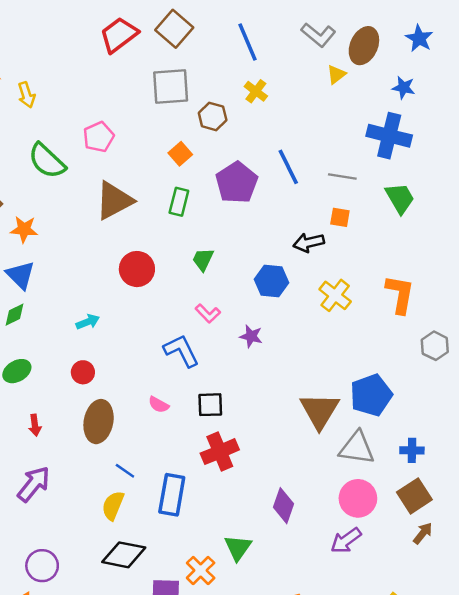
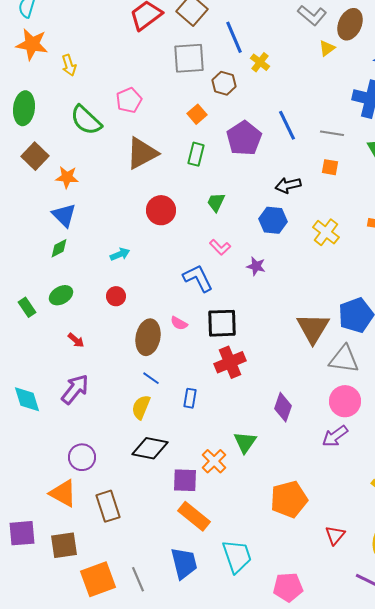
blue line: (247, 42) -> (234, 37), moved
black arrow: (309, 243) -> (288, 185), moved
black square: (210, 405) -> (222, 323), size x1.4
brown ellipse: (99, 422) -> (148, 337), moved
red arrow: (35, 425) -> (76, 340), turned -42
blue rectangle: (172, 495) -> (190, 398), size x0.6

